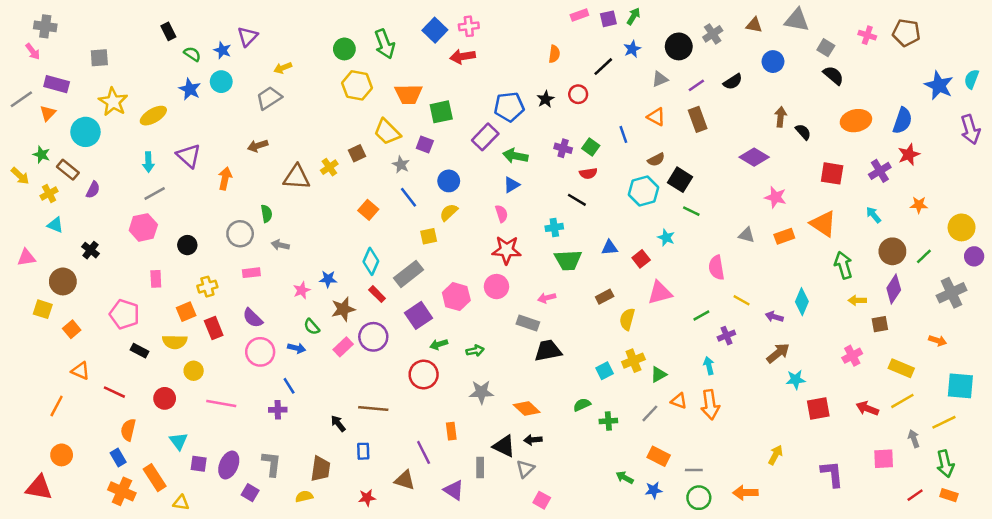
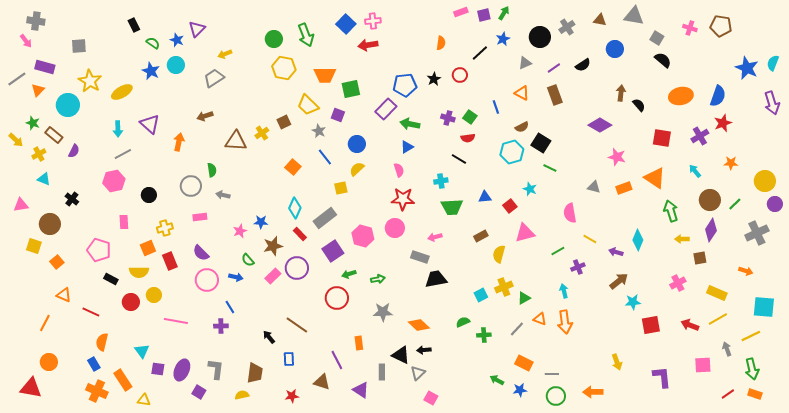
red circle: (165, 398) -> (131, 302), moved
brown line: (373, 408) -> (297, 325), turned 30
yellow arrow: (776, 455) -> (617, 362), turned 133

